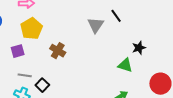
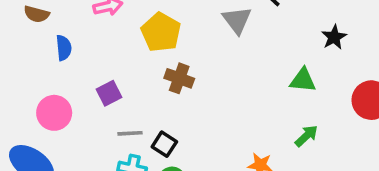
yellow pentagon: (31, 29) -> (161, 32), moved
black star: (139, 48) -> (334, 37), moved

